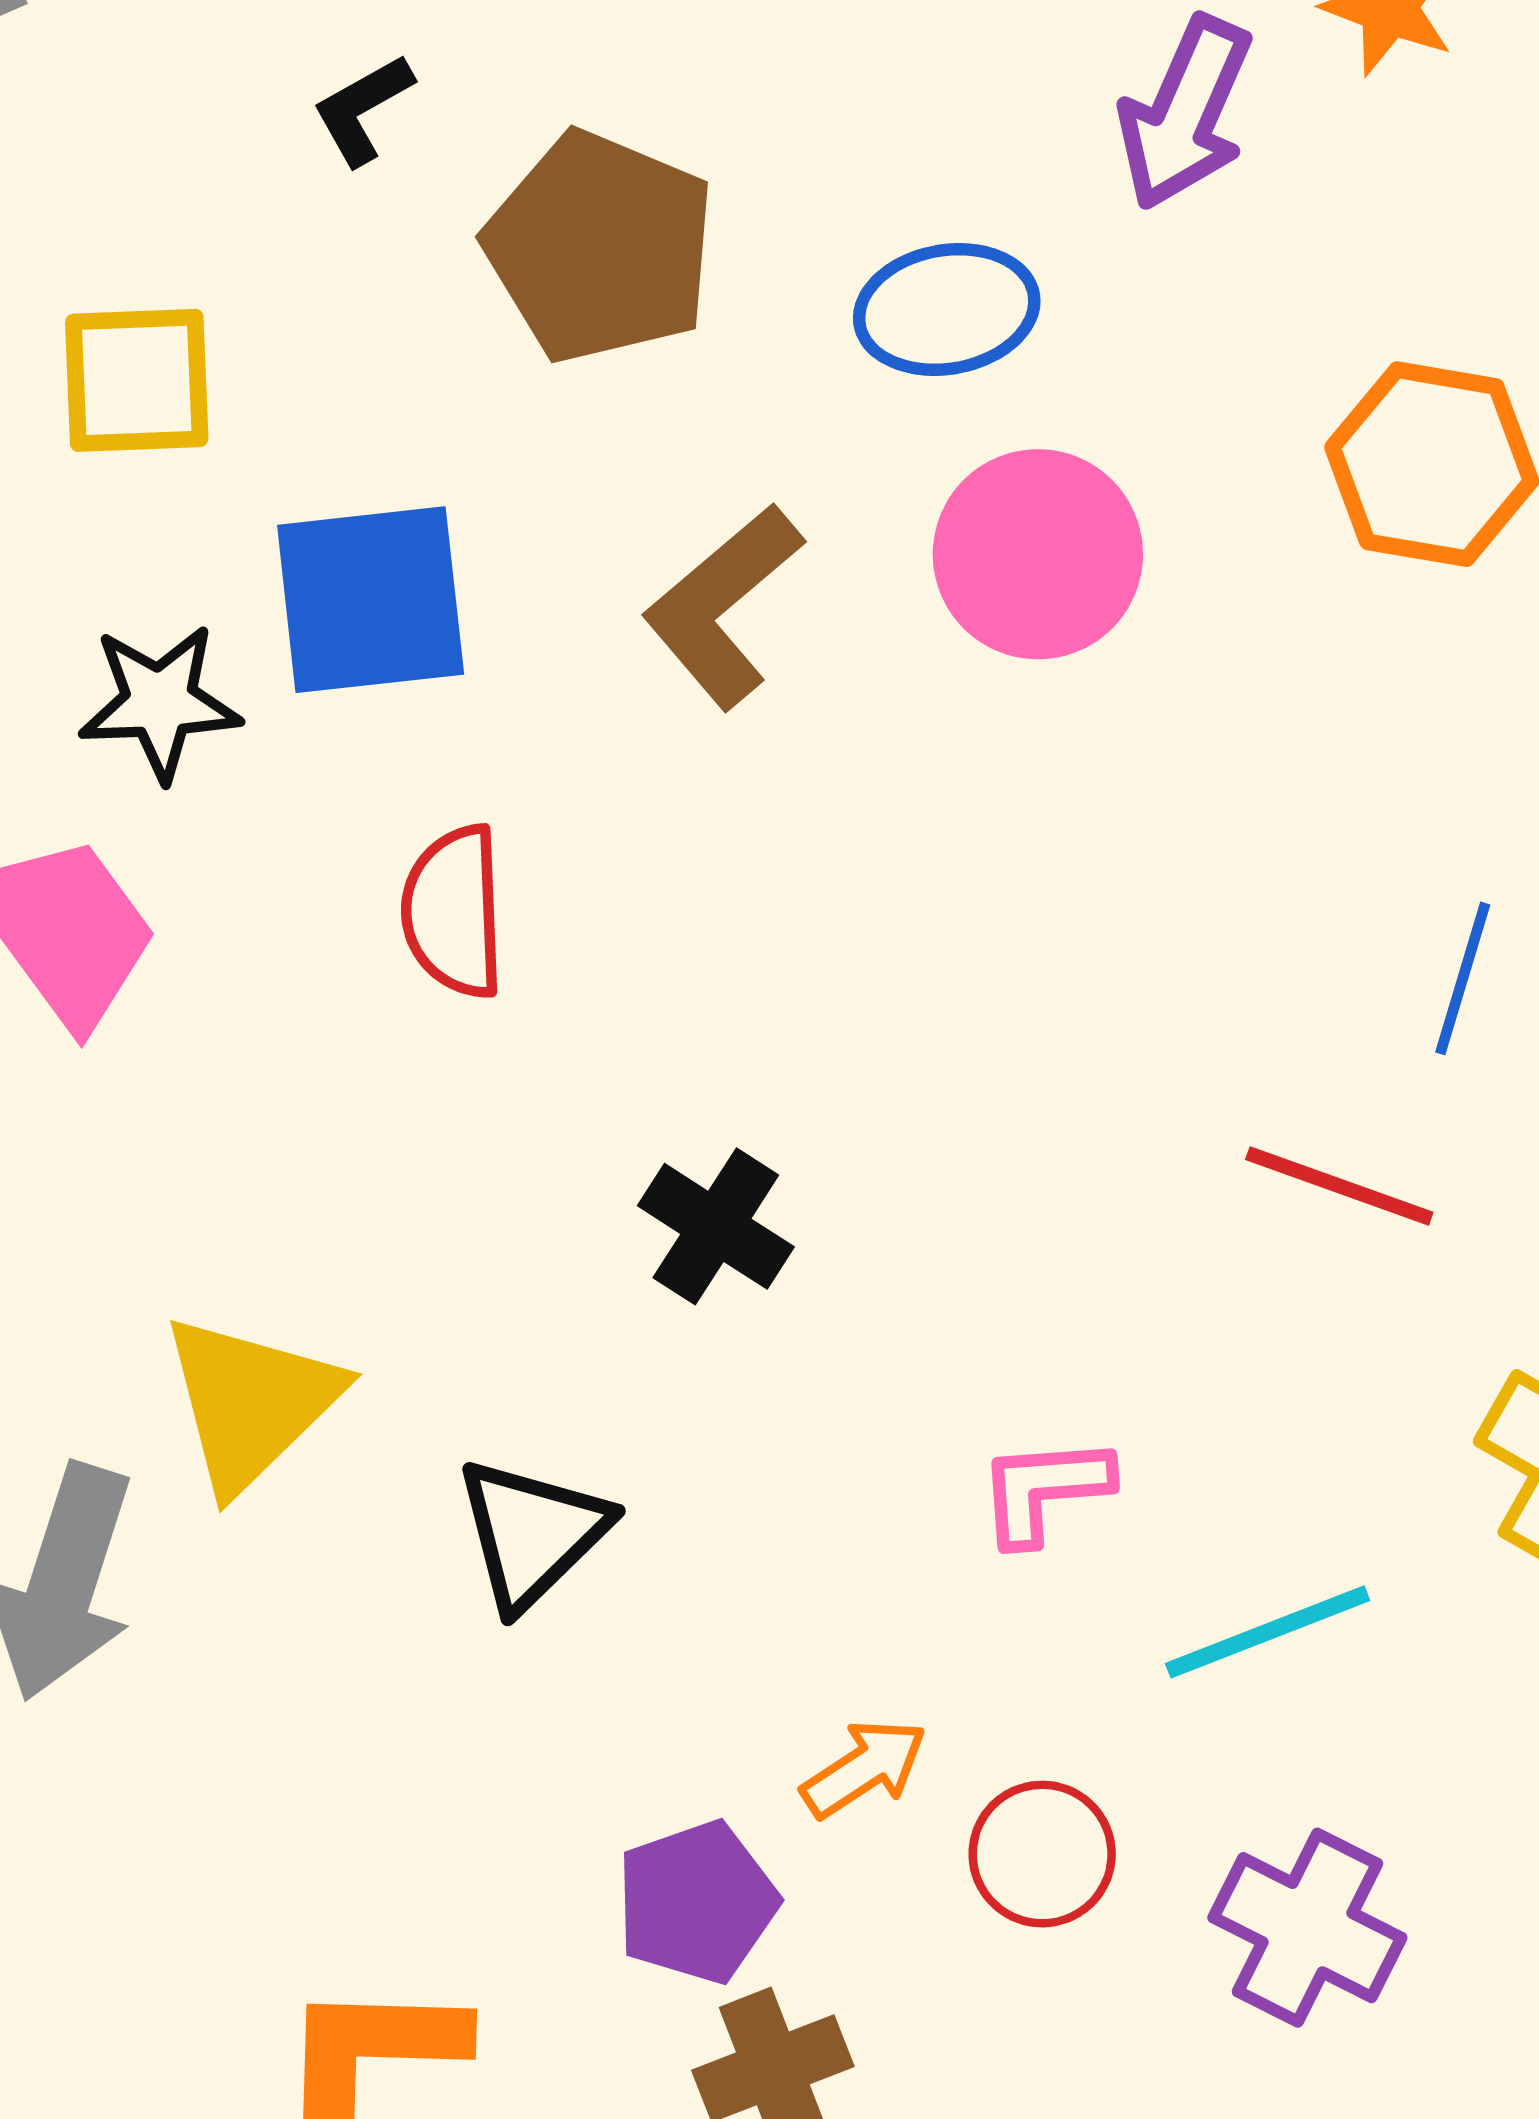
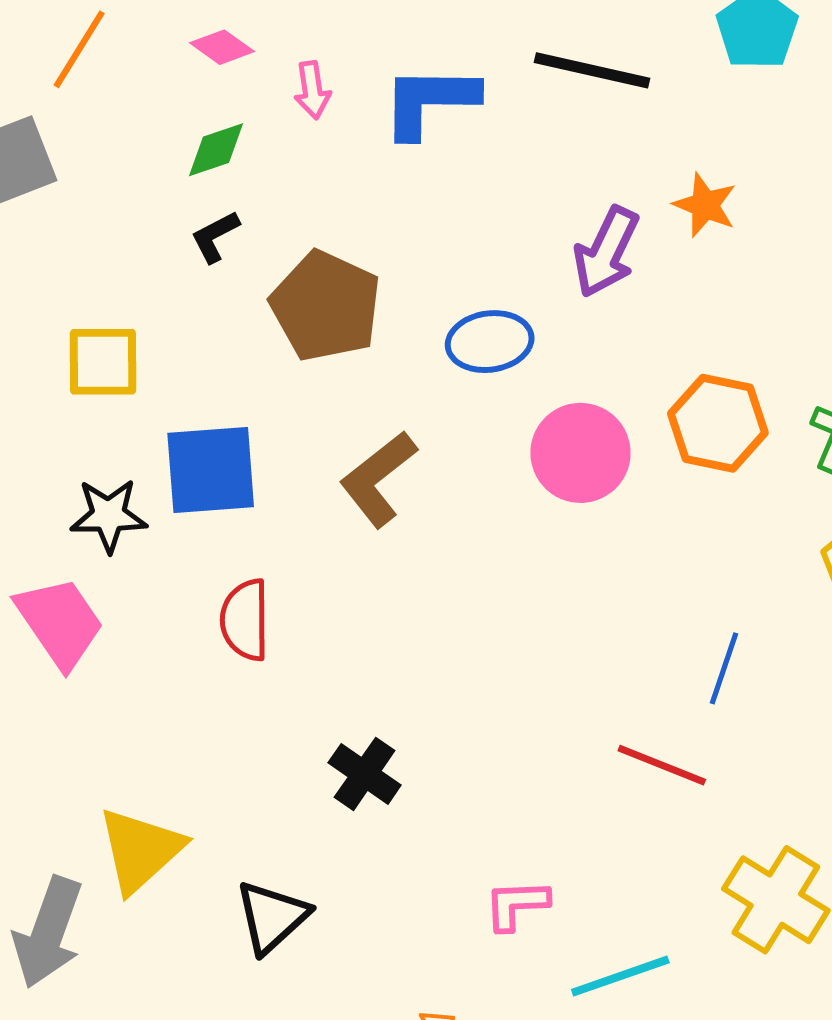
pink circle: (1038, 554) -> (581, 453), moved

